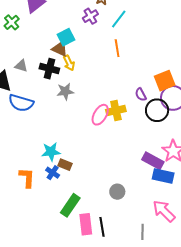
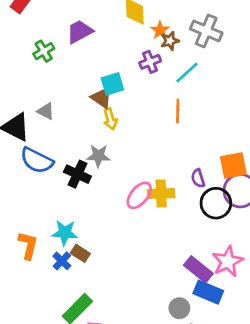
black cross: (49, 69) -> (77, 174), moved
orange L-shape: (27, 178) -> (28, 245), moved
gray circle: (117, 192) -> (179, 308), moved

